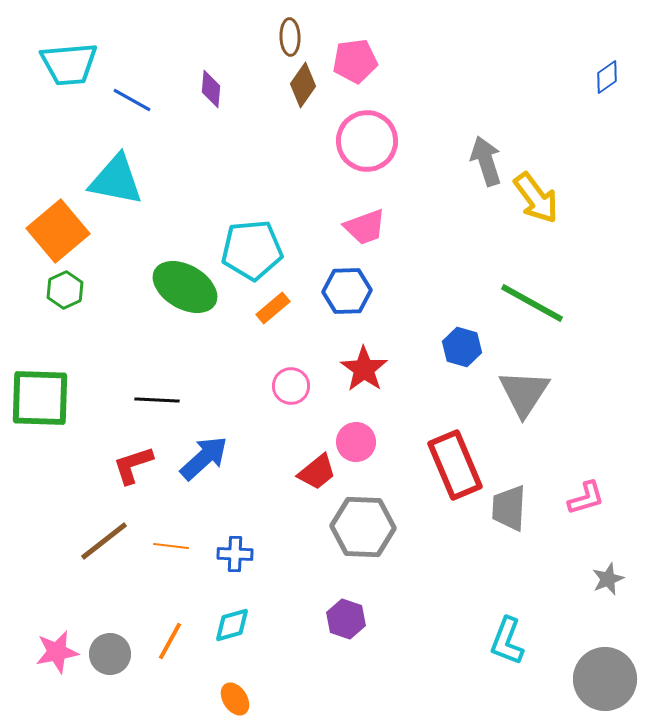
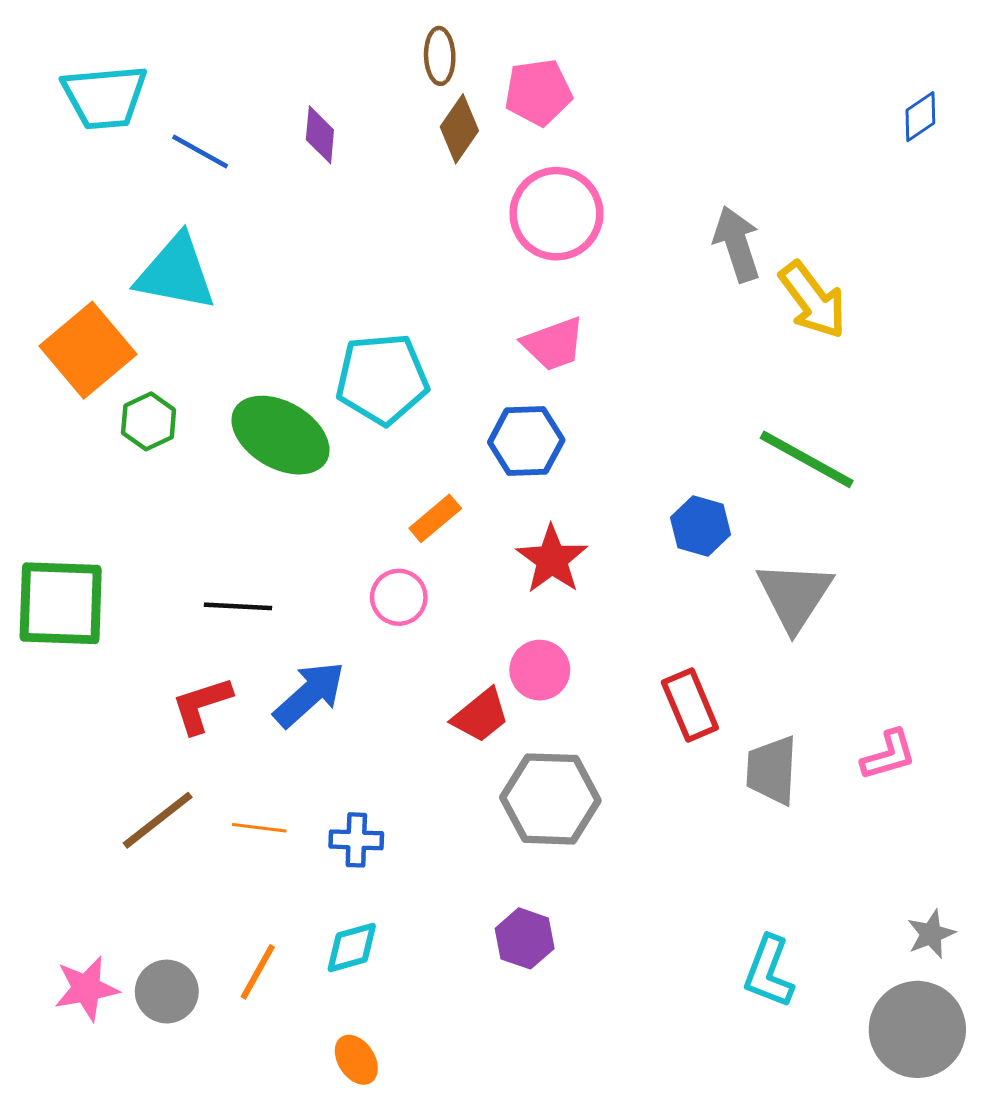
green hexagon: (65, 290) -> (149, 421), moved
orange rectangle: (273, 308) -> (435, 518), moved
pink circle: (291, 386) -> (399, 597), moved
red rectangle: (455, 465) -> (690, 705), size x0.7
gray star: (608, 579) -> (931, 934), moved

